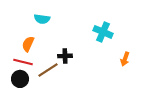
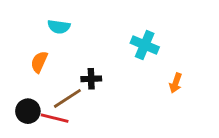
red line: (23, 62) -> (55, 118), moved

